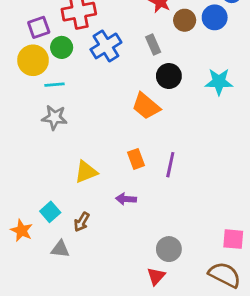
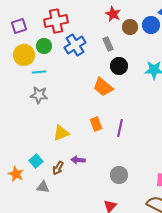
purple square: (39, 27) -> (19, 26), moved
purple arrow: (126, 199) -> (78, 160), moved
gray circle: (169, 249) -> (119, 175), moved

